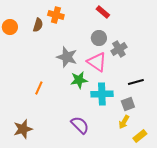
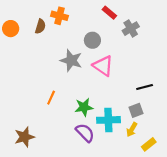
gray circle: (99, 38) -> (92, 40), moved
gray cross: (119, 49) -> (131, 29), moved
green star: (79, 80) -> (84, 107), moved
orange line: (39, 88) -> (51, 98), moved
cyan cross: (102, 94) -> (108, 120), moved

